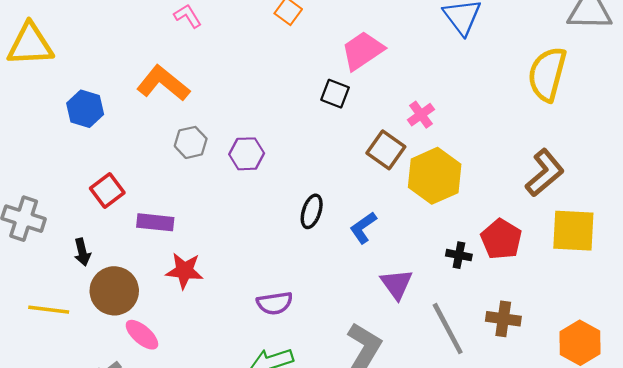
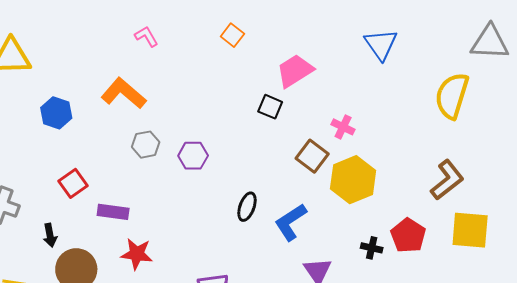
pink cross: (421, 115) -> (343, 127), turned -30
blue L-shape: (363, 228) -> (291, 222), size x1.4

